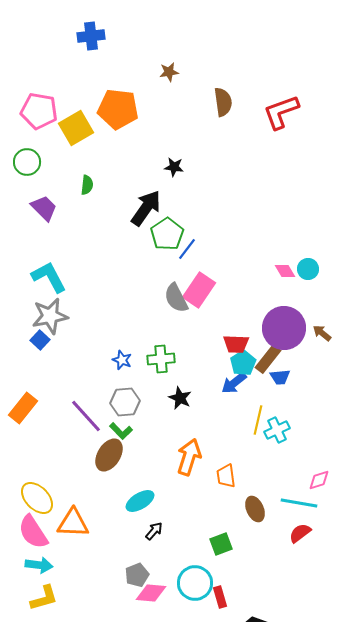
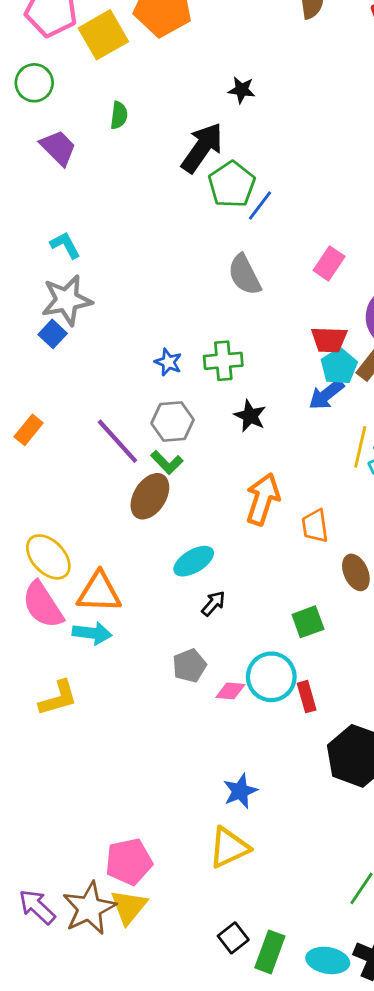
cyan L-shape: (49, 277) -> (65, 245), size x0.6
pink rectangle: (199, 290) -> (329, 263), moved, size x0.7
orange rectangle: (23, 408) -> (29, 430), size x0.7
cyan arrow: (39, 565) -> (92, 633), moved
pink diamond: (151, 593) -> (230, 691), moved, size x0.7

